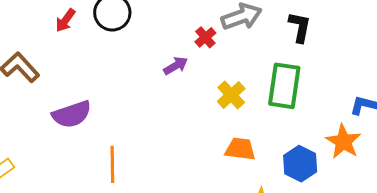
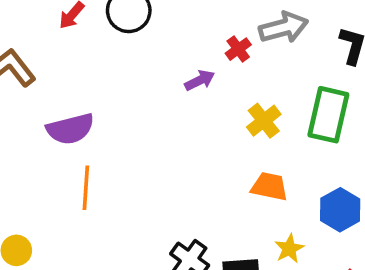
orange line: (112, 164) -> (86, 188), moved

